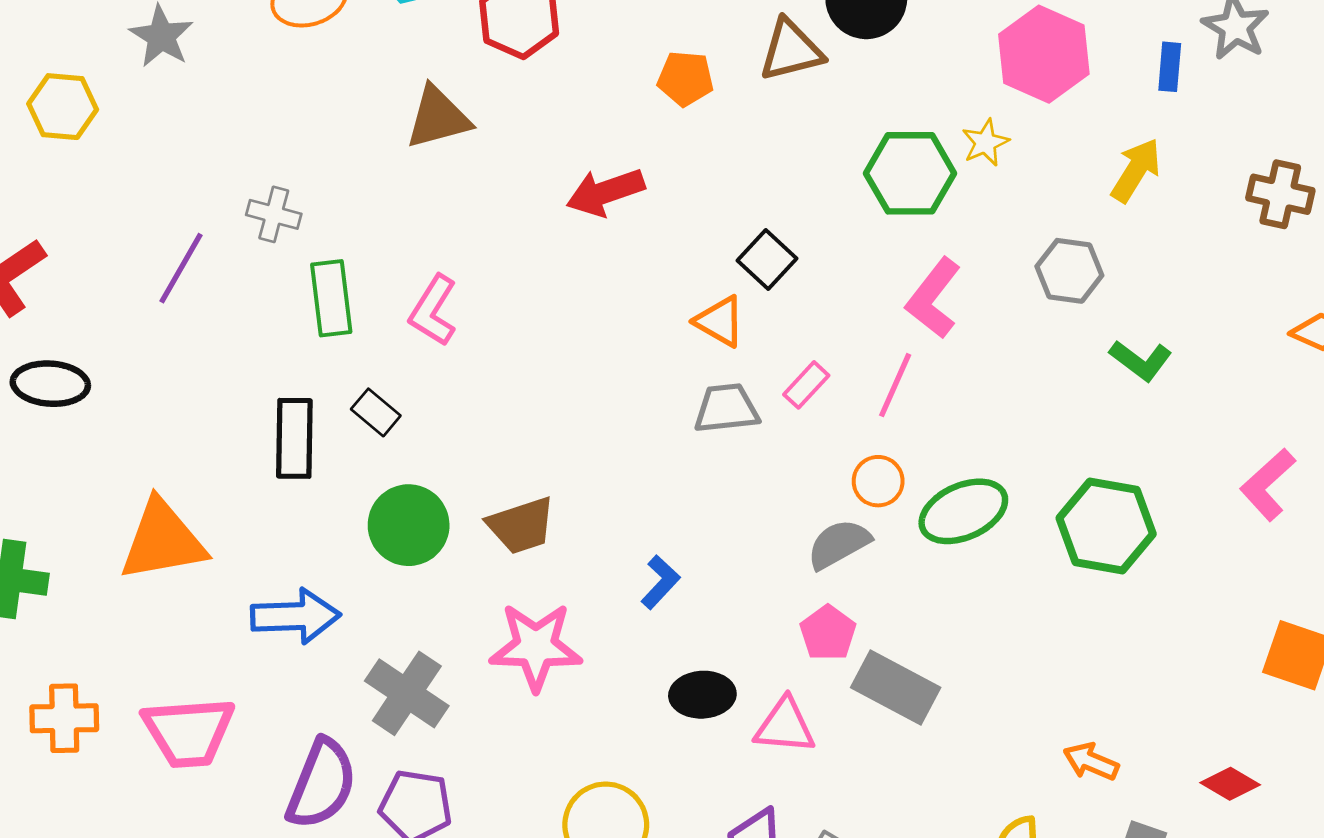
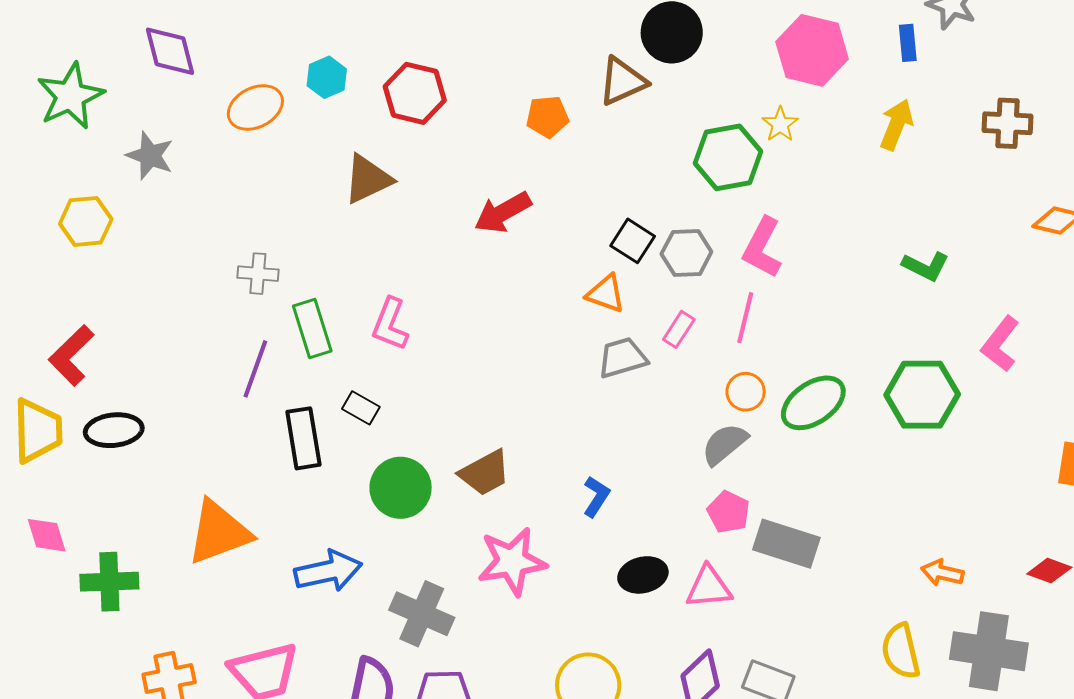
purple line: (181, 268) -> (255, 369), moved
gray hexagon: (1069, 271) -> (686, 253), moved
pink L-shape: (1268, 485) -> (1000, 344), moved

